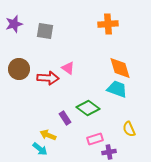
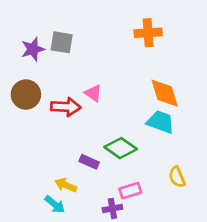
purple star: (14, 24) -> (33, 49), moved
purple rectangle: (65, 118) -> (89, 162), turned -32
purple cross: (109, 152) -> (112, 209), moved

